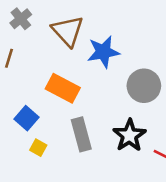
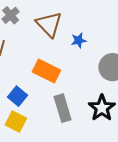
blue star: (103, 52) -> (79, 40), size x0.6
yellow square: (38, 148) -> (16, 122), moved, size x1.5

